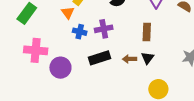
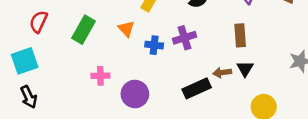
orange triangle: (68, 13) -> (126, 29), moved
pink cross: (36, 50) -> (100, 76), size x0.6
black rectangle: (100, 58) -> (197, 88), moved

